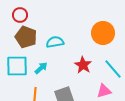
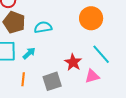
red star: (83, 65) -> (73, 62), moved

